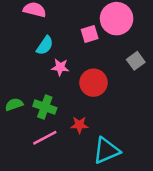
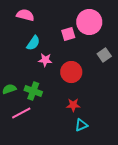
red star: (79, 125) -> (73, 105), moved
pink line: (45, 138) -> (21, 113), moved
cyan triangle: (106, 151) -> (81, 125), size x0.6

